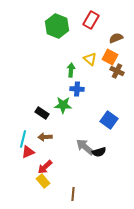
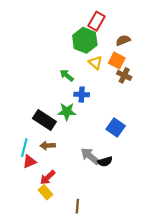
green hexagon: (57, 26) -> (85, 40), moved
green arrow: (71, 70) -> (67, 75), moved, turned -56
black rectangle: (42, 113) -> (44, 120), size x1.5

